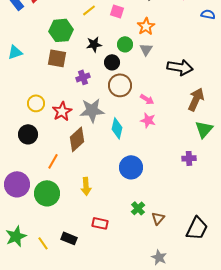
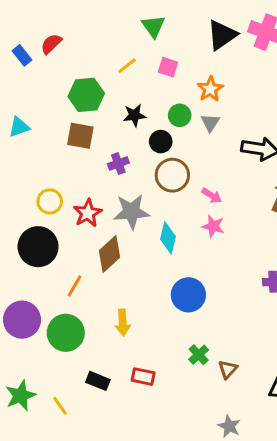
black circle: (28, 134) -> (38, 247), size x1.4
black rectangle: (69, 238) -> (98, 381), moved

